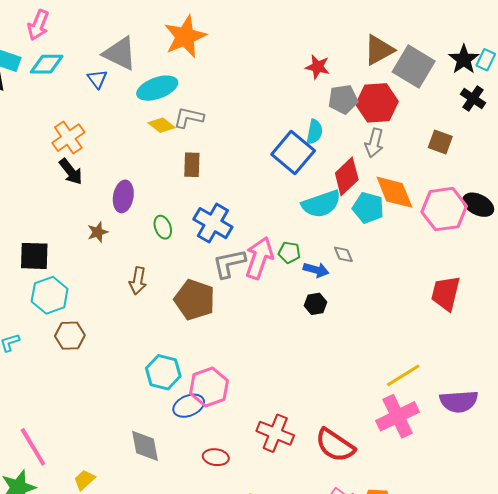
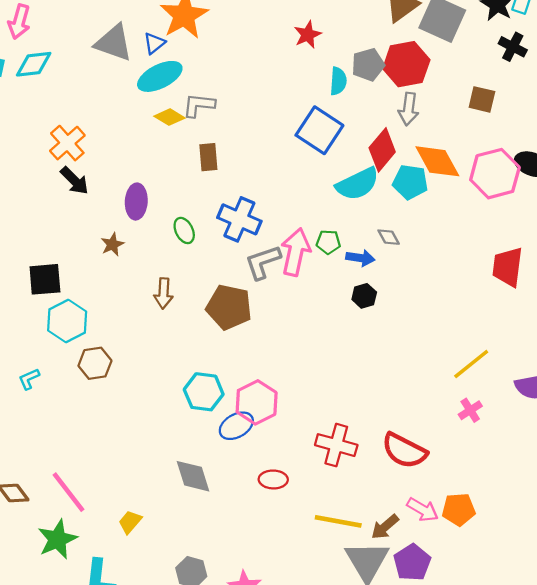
red star: (318, 67) -> (308, 35), moved, turned -30
blue triangle: (97, 79) -> (154, 43), moved, turned 35
cyan semicircle: (314, 132) -> (338, 81), moved
pink cross: (398, 416) -> (470, 410), size x0.5

